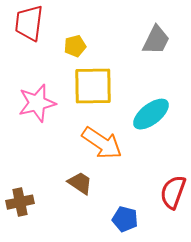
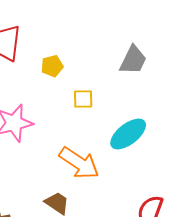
yellow square: (93, 86) -> (83, 99), moved, size x0.5

